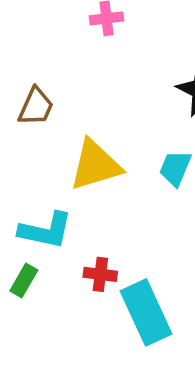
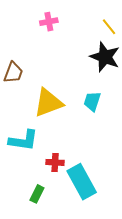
green rectangle: (24, 280) -> (37, 194), moved

